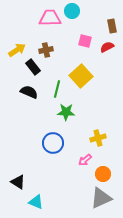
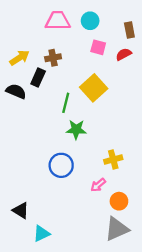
cyan circle: (72, 11) -> (90, 21), moved
black rectangle: (33, 67) -> (38, 77), turned 63
black semicircle: (29, 92) -> (16, 91), moved
cyan triangle: (36, 202) -> (42, 234), turned -49

